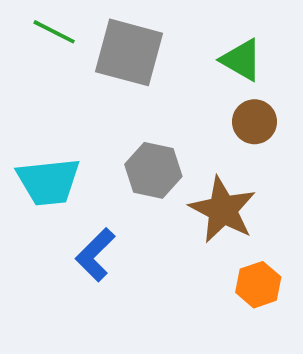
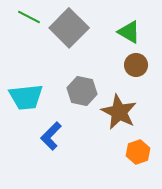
gray square: (129, 52) -> (69, 28), turned 30

